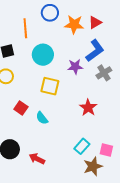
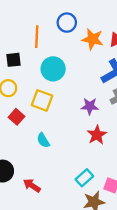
purple star: (75, 67) -> (90, 106), moved
yellow square: (50, 86) -> (42, 100), moved
red square: (21, 108) -> (17, 117), moved

